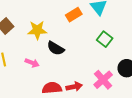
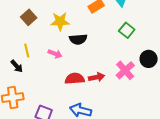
black semicircle: (56, 48) -> (78, 39), turned -36

